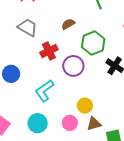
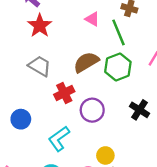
brown semicircle: (68, 24) -> (86, 62), size x1.6
green hexagon: (93, 43) -> (118, 67), moved

